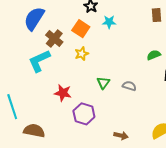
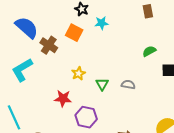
blue semicircle: (34, 19) -> (27, 27), turned 105
yellow star: (82, 54) -> (78, 73), moved
cyan L-shape: (39, 61) -> (22, 70), moved

